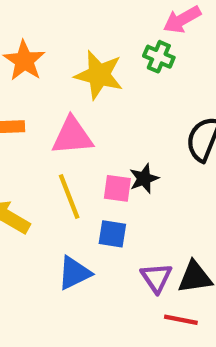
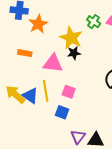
green cross: (159, 57) -> (94, 22), moved
black star: (144, 179) -> (74, 53), moved
blue triangle: (74, 273) -> (30, 96), moved, turned 48

